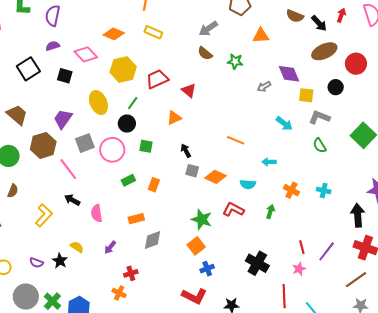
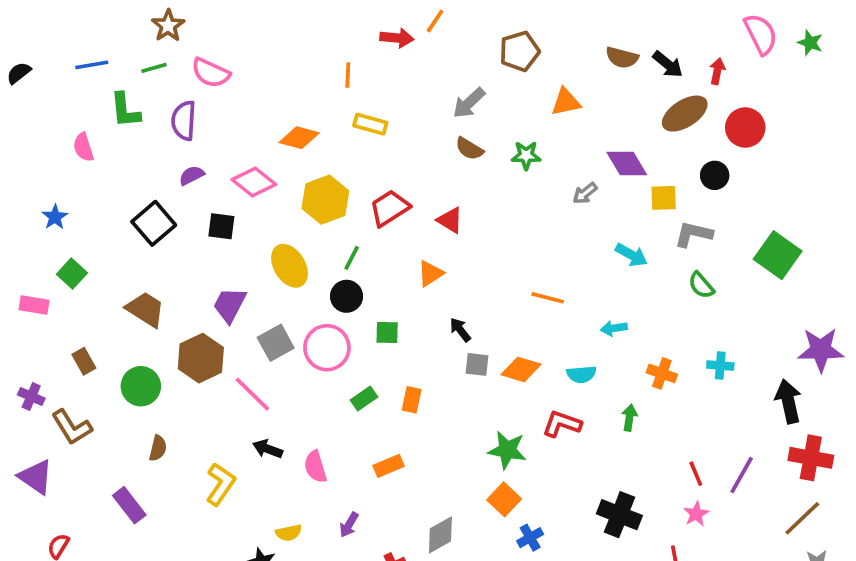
red arrow: (341, 15) -> (717, 71), moved
gray diamond: (153, 240) -> (440, 535), moved
yellow semicircle: (77, 247) -> (289, 533), turned 144

